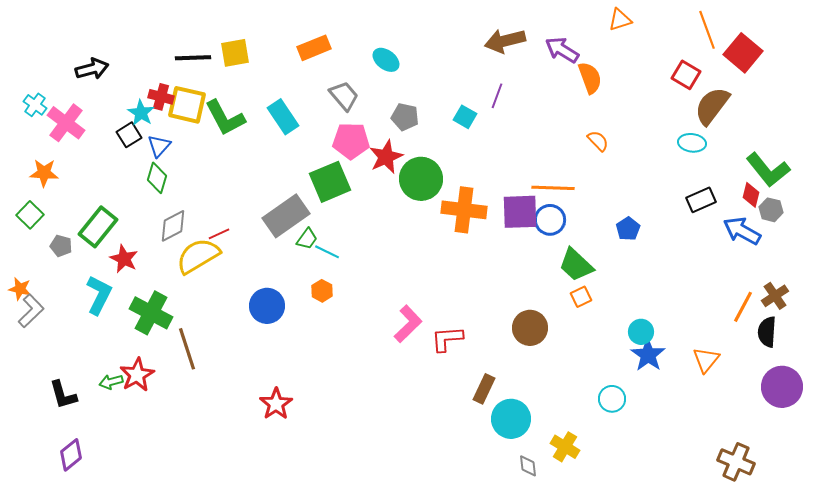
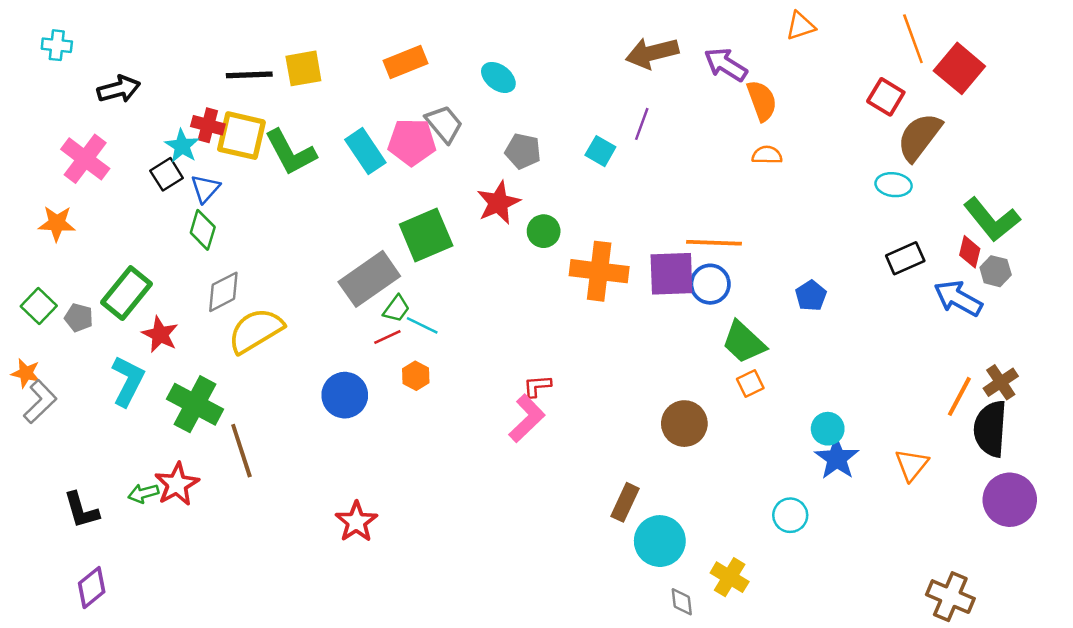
cyan cross: (35, 105) -> (57, 45), moved, turned -30
pink pentagon: (351, 141) -> (412, 142), moved
orange semicircle: (598, 141) -> (767, 155), moved, turned -45
green circle: (421, 179) -> (544, 231), size x0.6
green square: (30, 215) -> (39, 306), moved
red line: (219, 234) -> (387, 337), moved
black semicircle: (767, 332) -> (990, 429), size x1.4
red L-shape: (447, 339) -> (537, 386), moved, size x0.7

